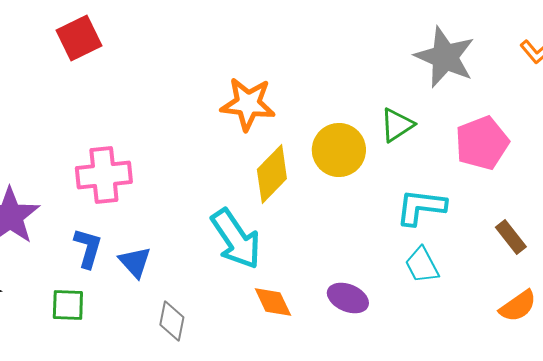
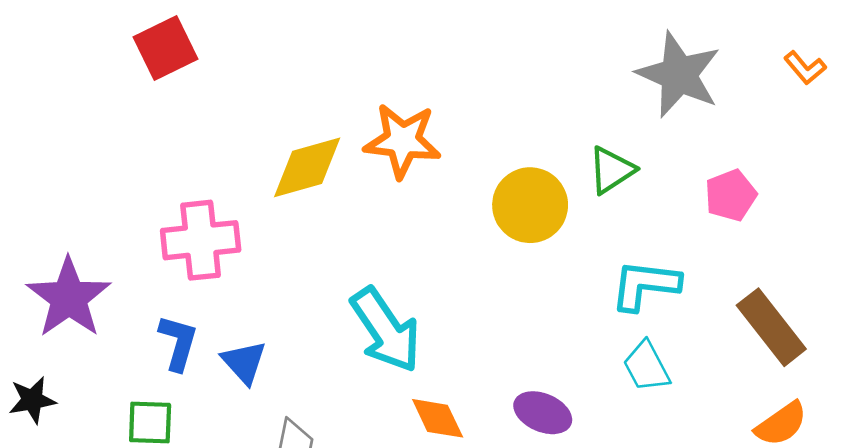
pink pentagon: (482, 143) -> (731, 195), size x0.7
yellow diamond: (272, 174) -> (307, 167), moved, turned 30
brown rectangle: (511, 237) -> (771, 327), size x1.6

